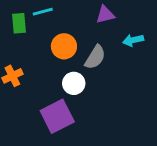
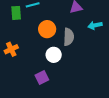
gray semicircle: (95, 57) -> (69, 37), turned -30
purple square: (57, 116) -> (42, 78), size x0.6

